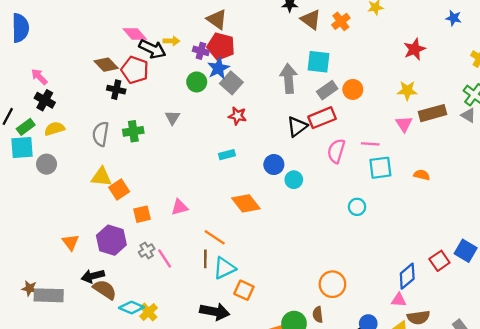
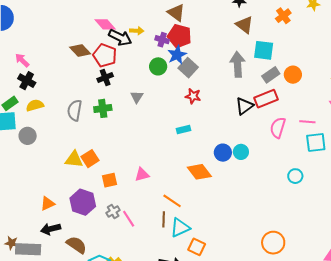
brown triangle: (311, 20) -> (244, 25), moved
black cross: (116, 90) -> (105, 78), moved, turned -35
blue circle: (274, 165) -> (223, 153), moved
yellow triangle: (101, 177) -> (74, 159), moved
orange triangle: (71, 242) -> (48, 204), turned 42
black arrow: (93, 276) -> (51, 229), moved

